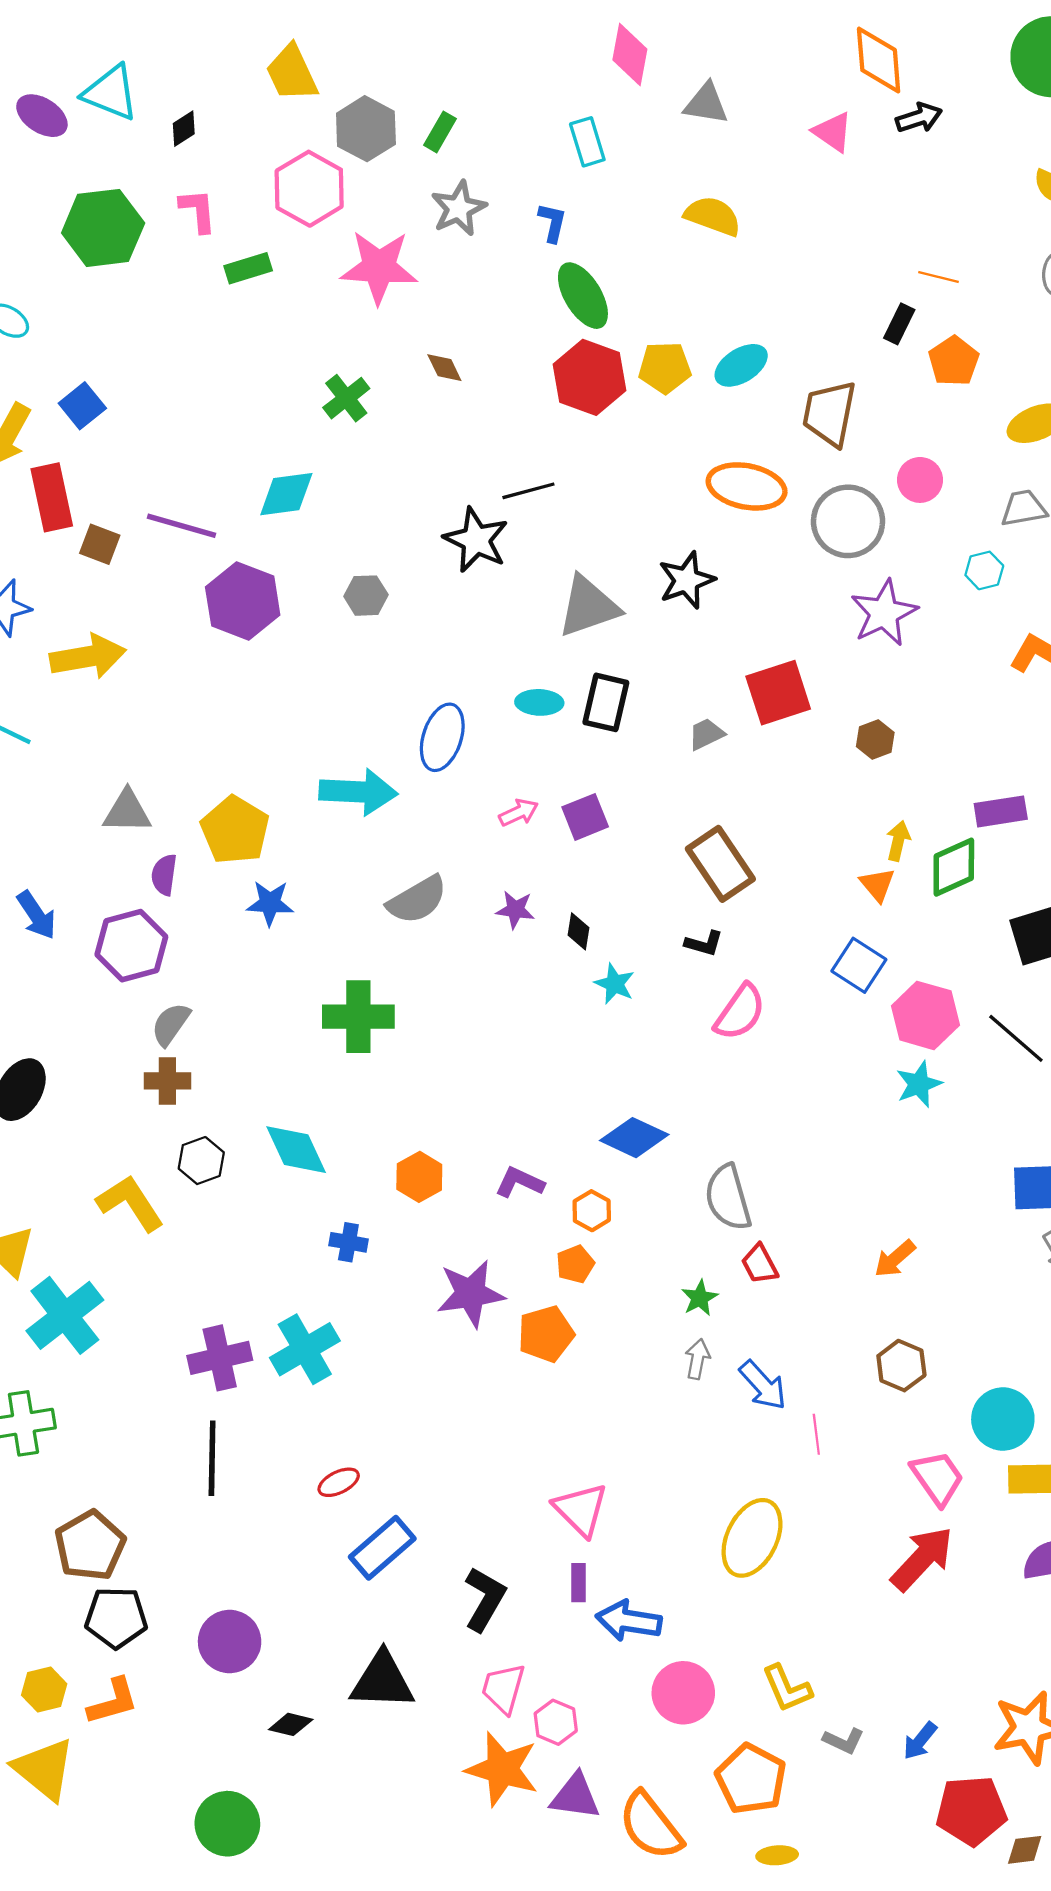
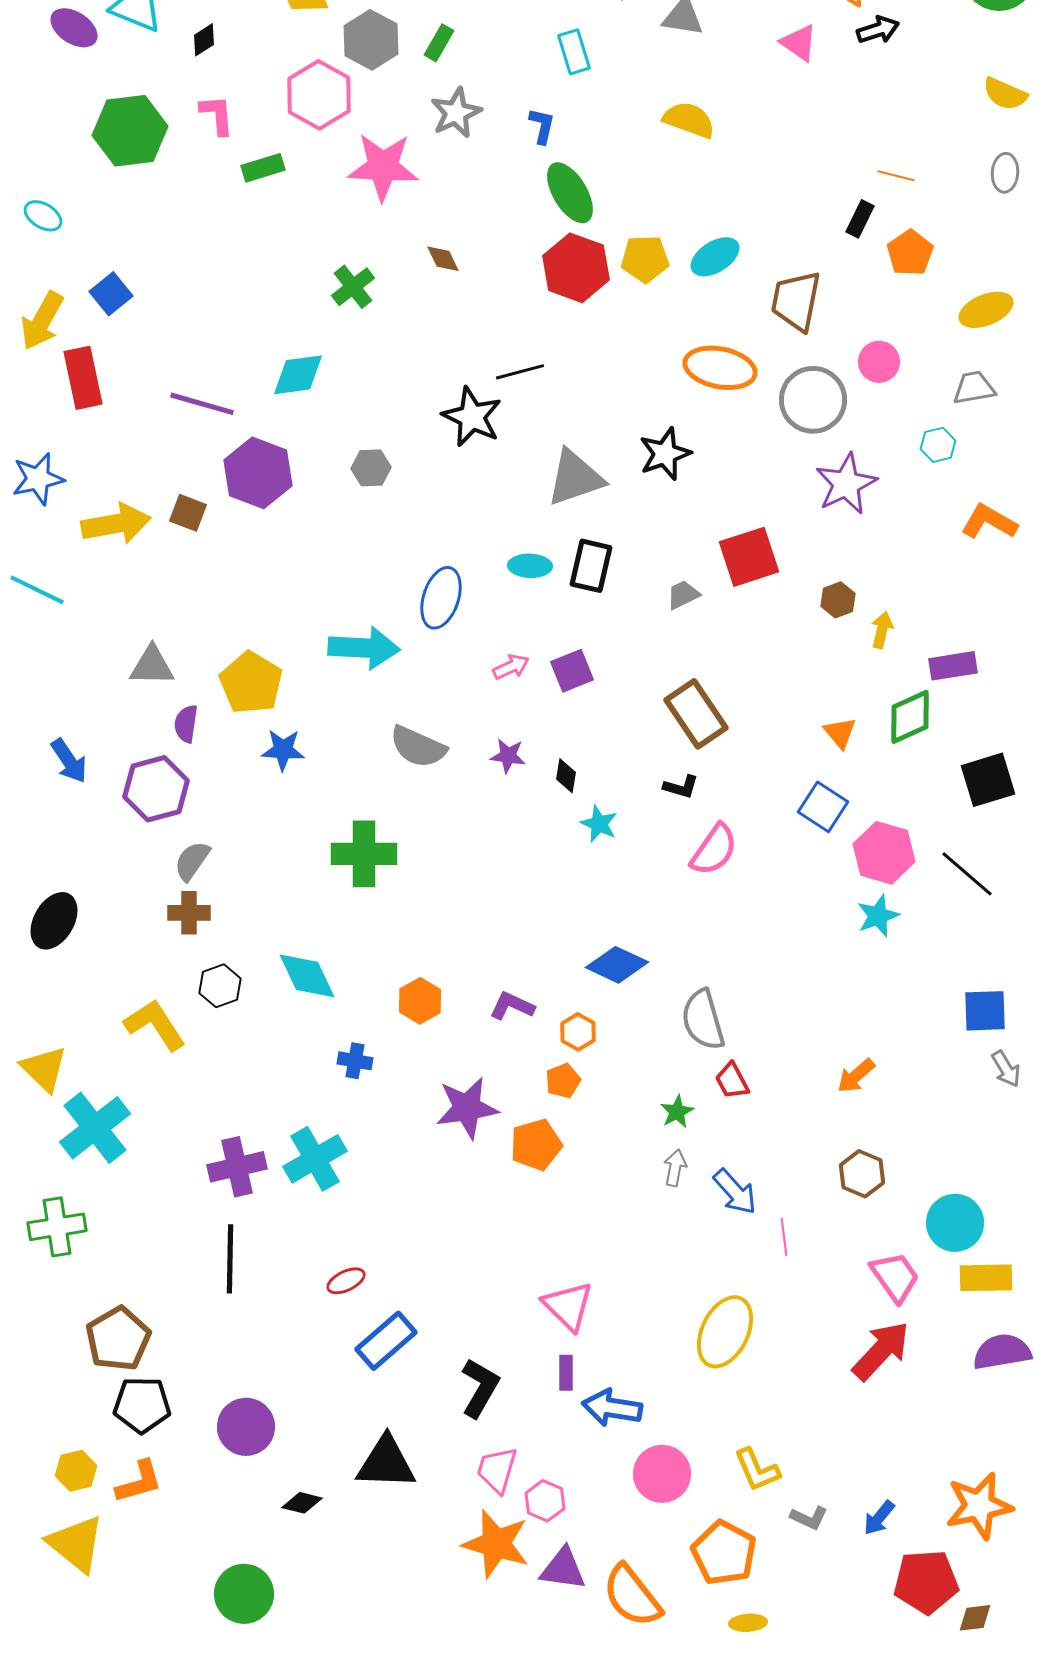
brown square: (100, 544) -> (188, 513), moved
yellow arrow: (898, 841) -> (882, 630), moved
gray semicircle: (417, 900) -> (418, 747), turned 54

